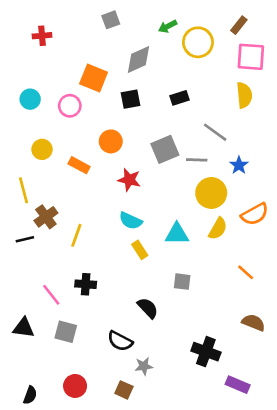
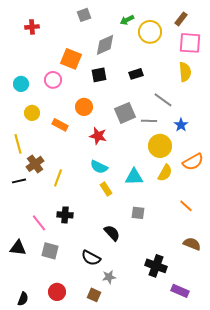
cyan circle: (30, 99) -> (21, 84), moved

